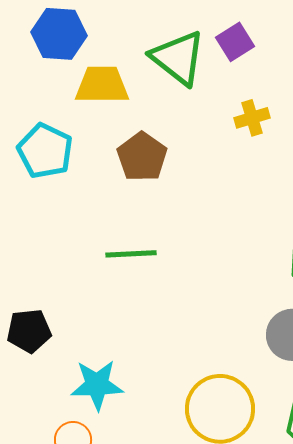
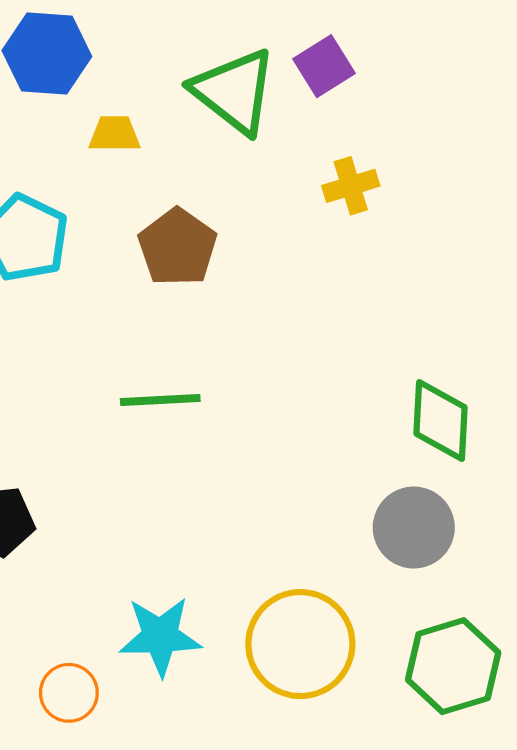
yellow trapezoid: (102, 85) -> (115, 134), size x0.6
cyan star: (97, 385) -> (160, 636), moved

